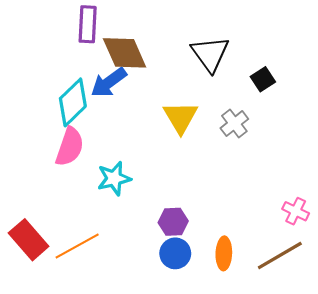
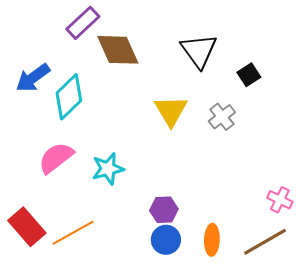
purple rectangle: (88, 24) -> (83, 23), turned 44
blue arrow: (109, 82) -> (33, 78), moved
pink semicircle: (70, 147) -> (56, 158), moved, turned -147

